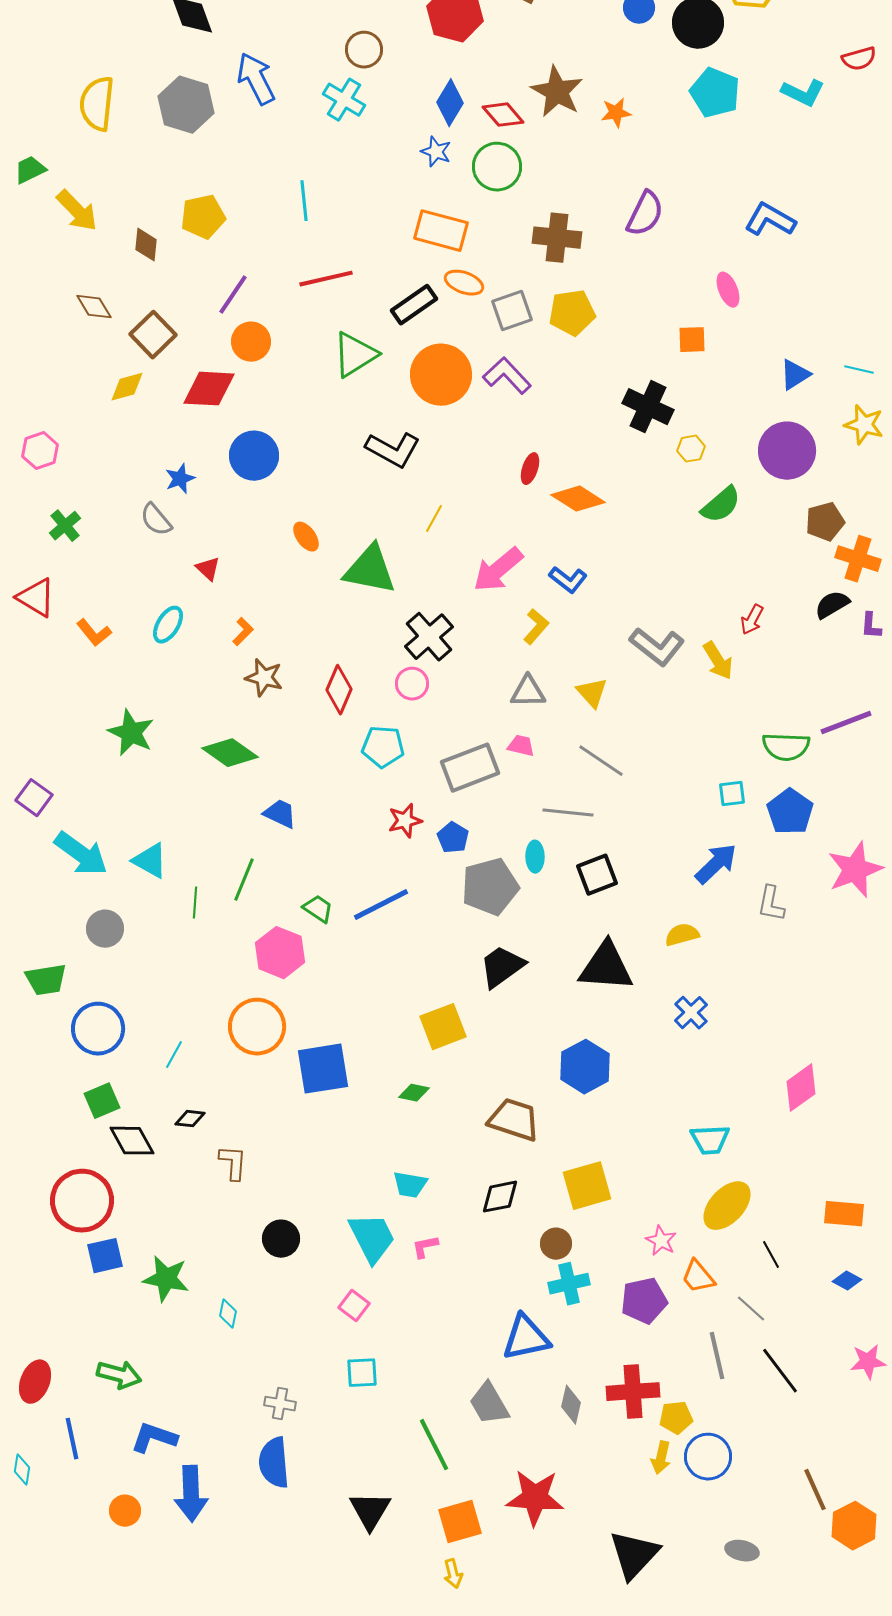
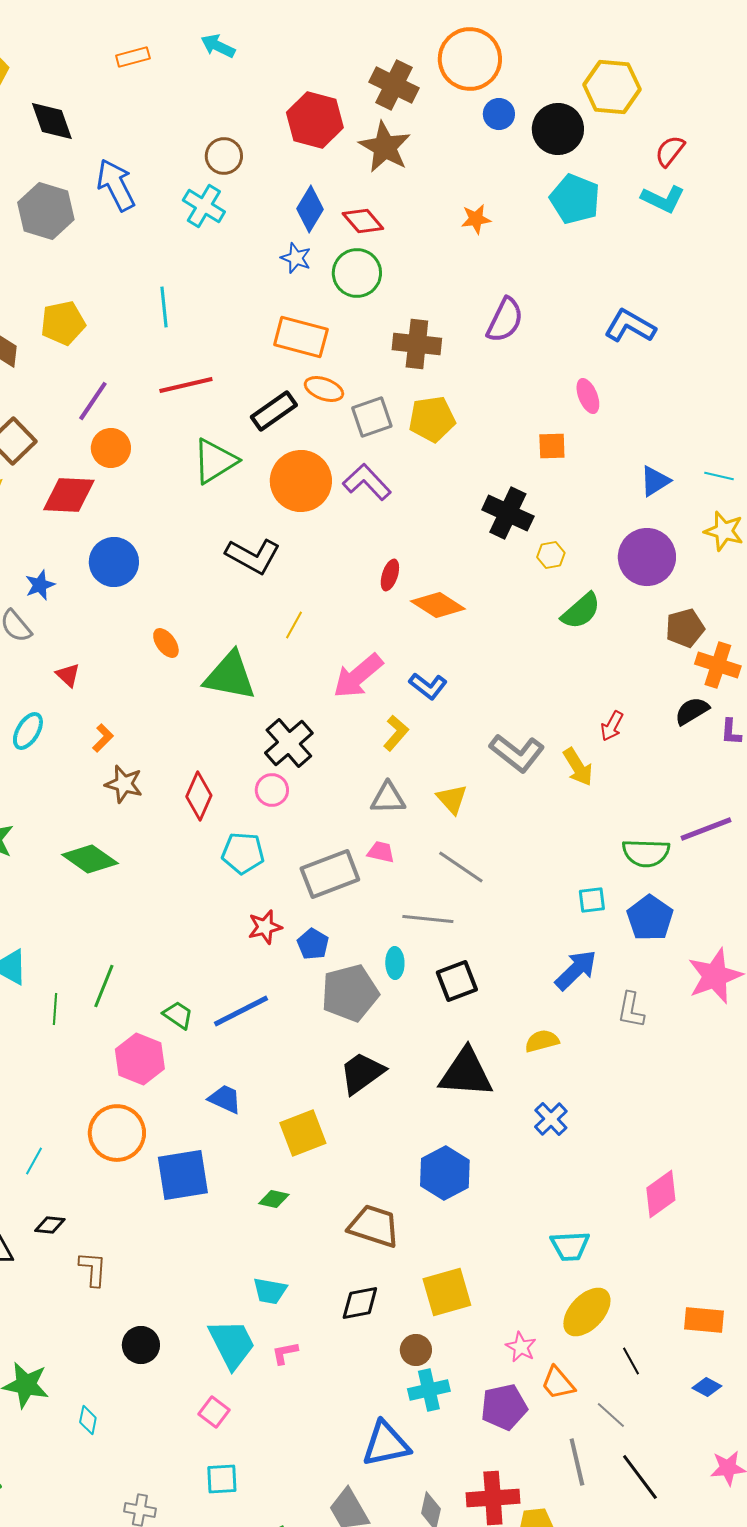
red semicircle: (859, 59) -> (670, 151), moved, turned 144
brown star: (557, 92) -> (385, 147), moved
blue trapezoid: (280, 814) -> (225, 1099), moved

